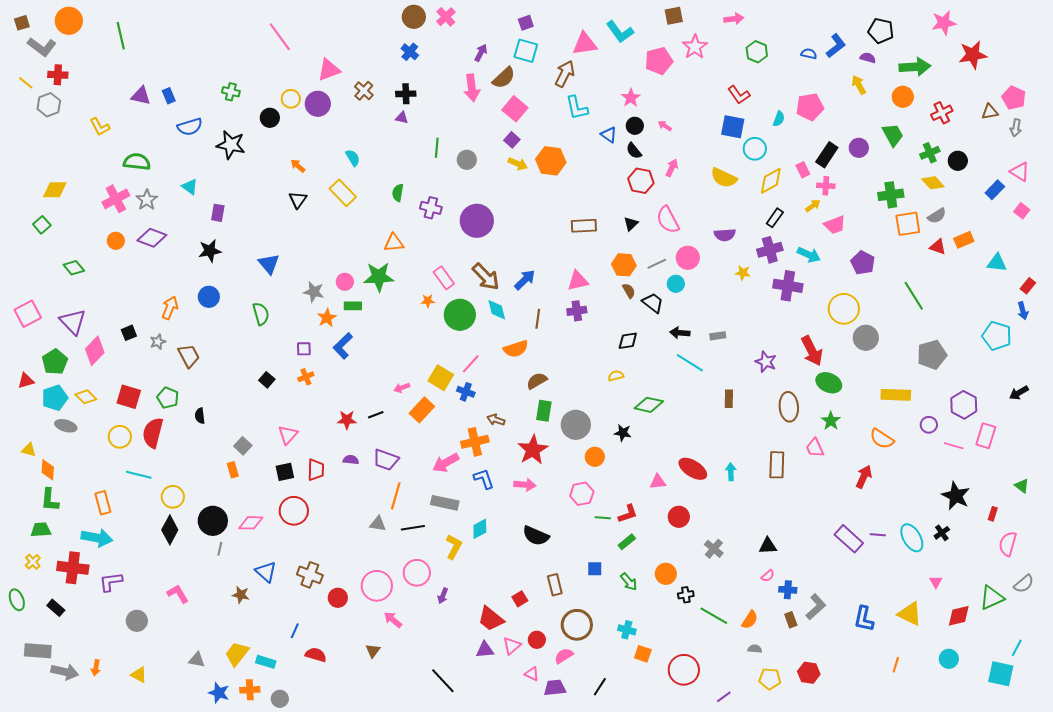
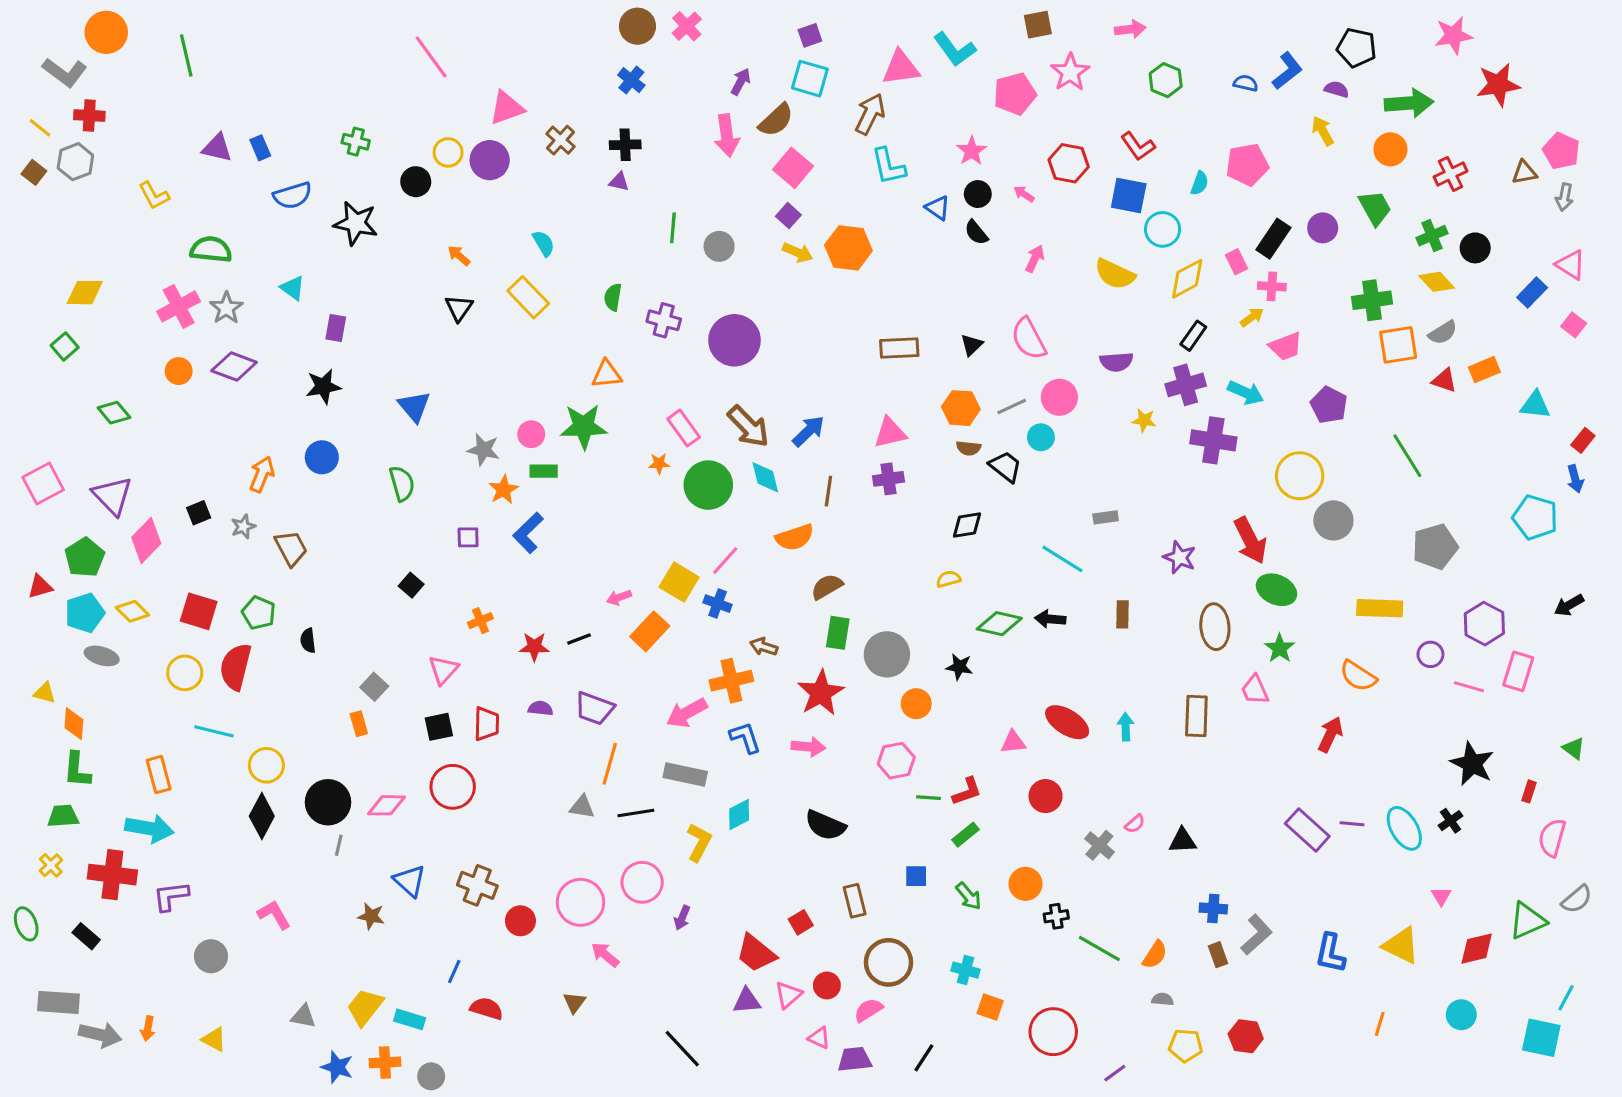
brown square: (22, 23) -> (34, 172), moved, turned -35
red hexagon: (641, 181) -> (1069, 163), moved
brown semicircle: (629, 291) -> (969, 448), turned 126
black arrow: (680, 333) -> (1050, 619), moved
orange cross: (306, 377) -> (480, 621), moved
pink semicircle: (768, 576) -> (1135, 824), moved

